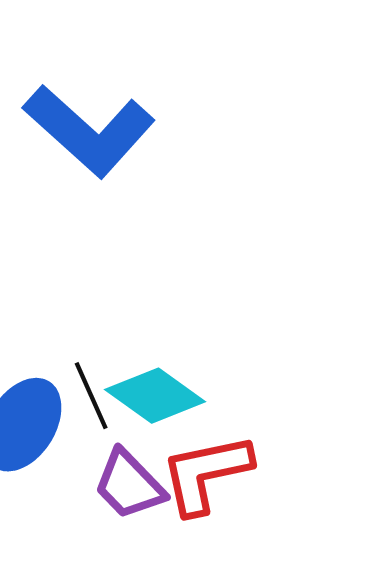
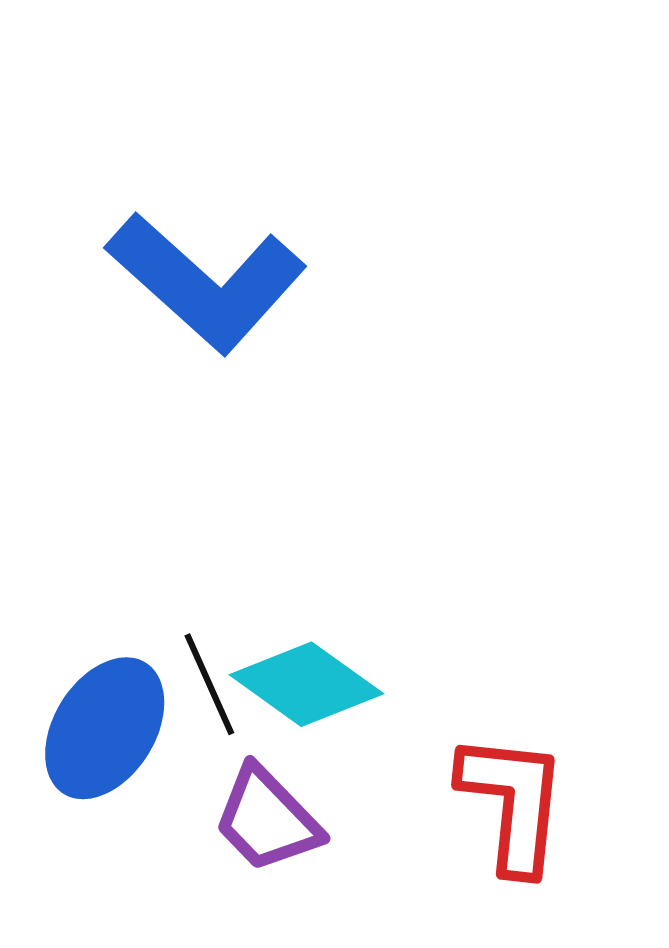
red L-shape: (206, 474) -> (513, 803), moved, turned 108

